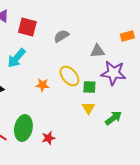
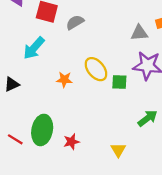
gray semicircle: (61, 36) -> (75, 22), moved
gray triangle: (97, 51) -> (139, 33), moved
yellow triangle: (88, 108) -> (118, 150), moved

